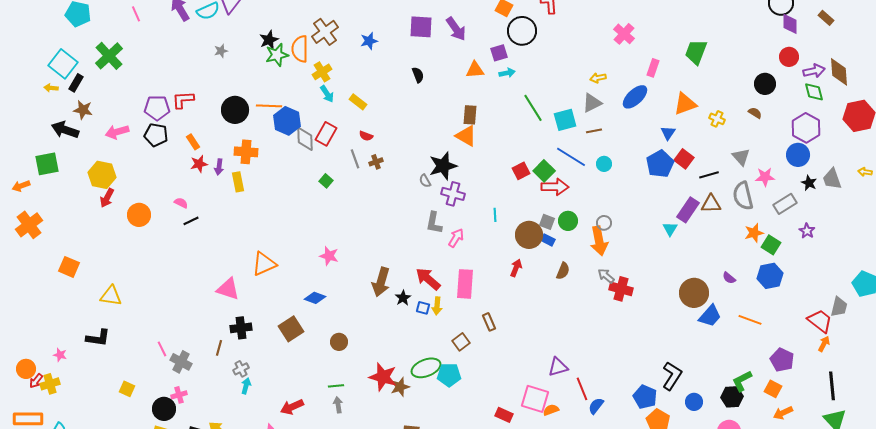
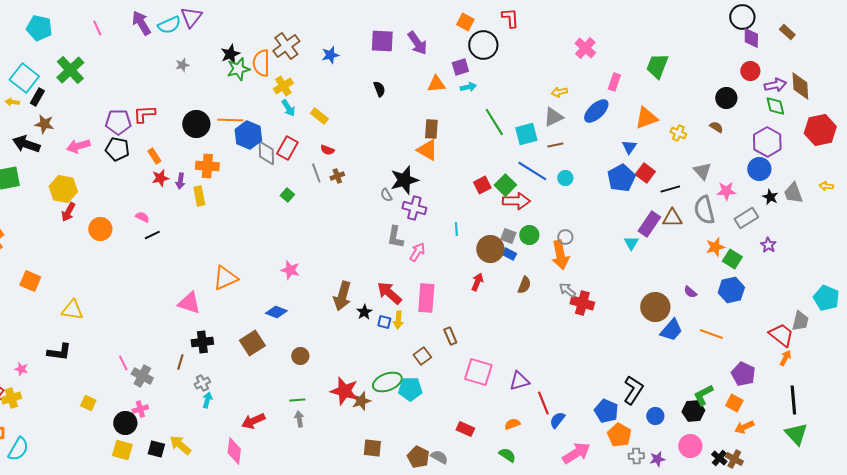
pink square: (535, 399) -> (478, 372), moved

